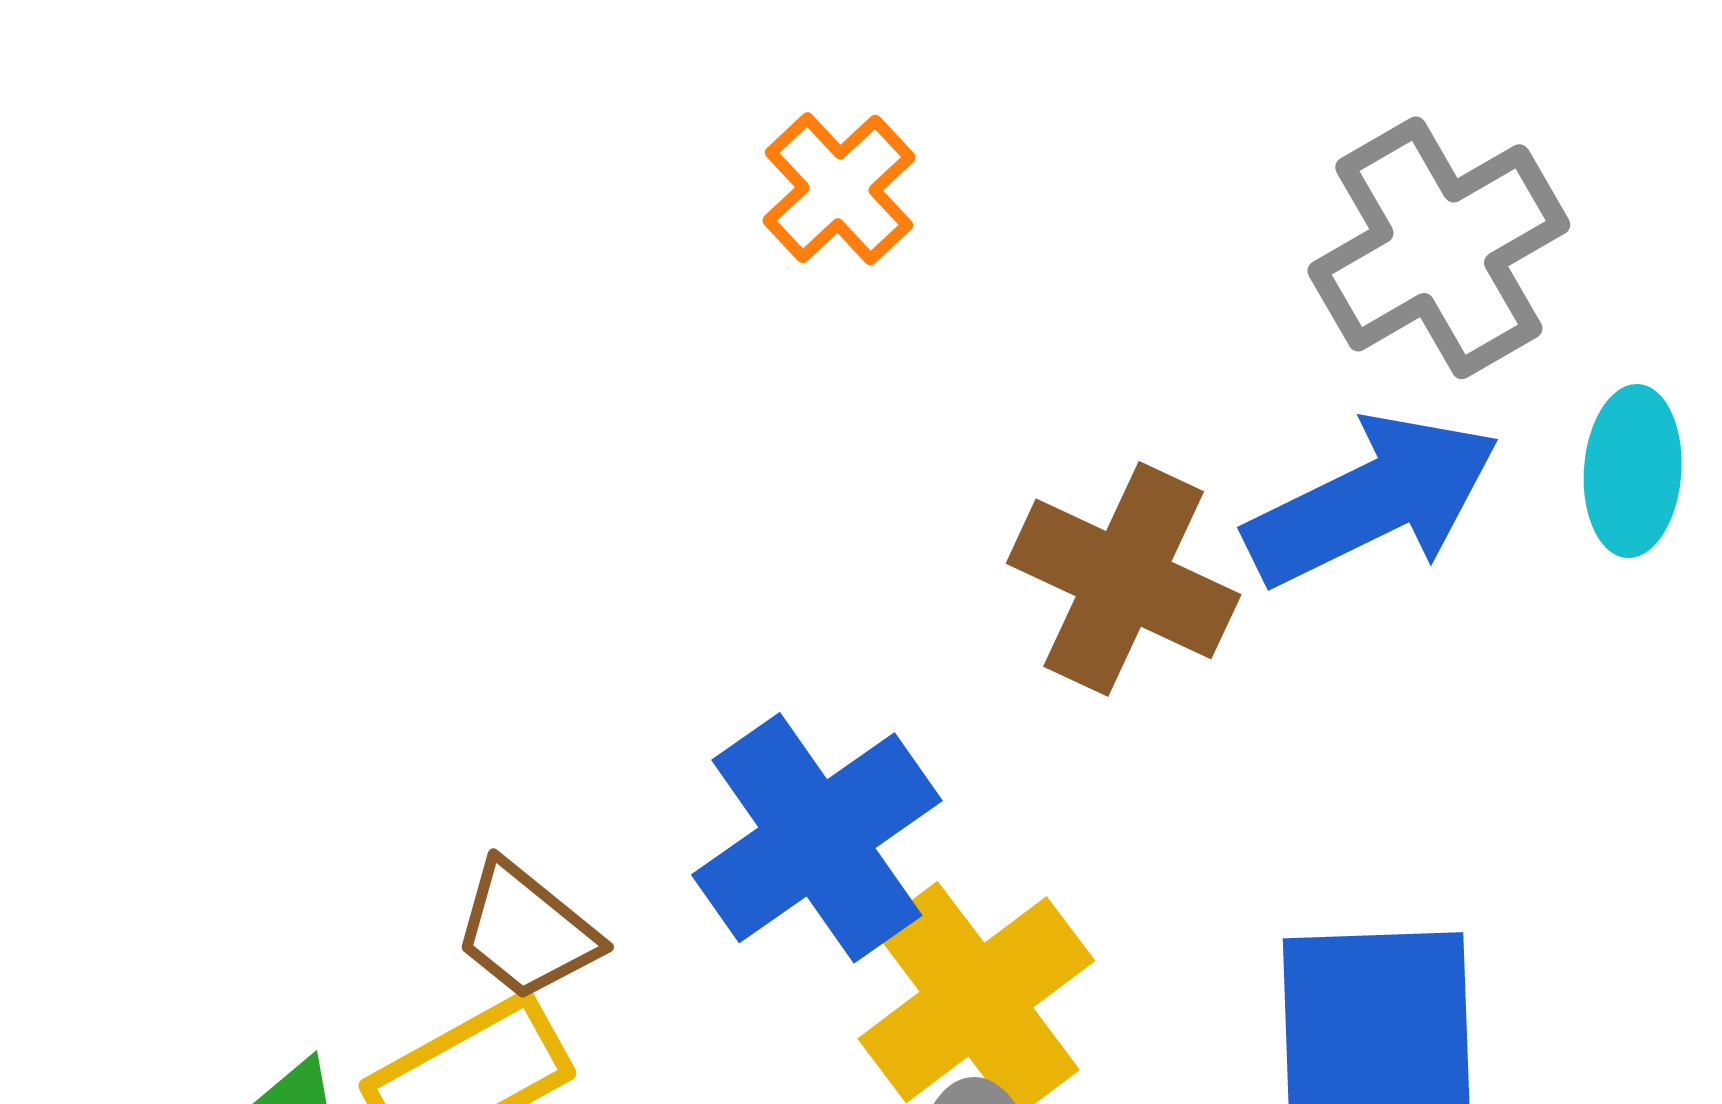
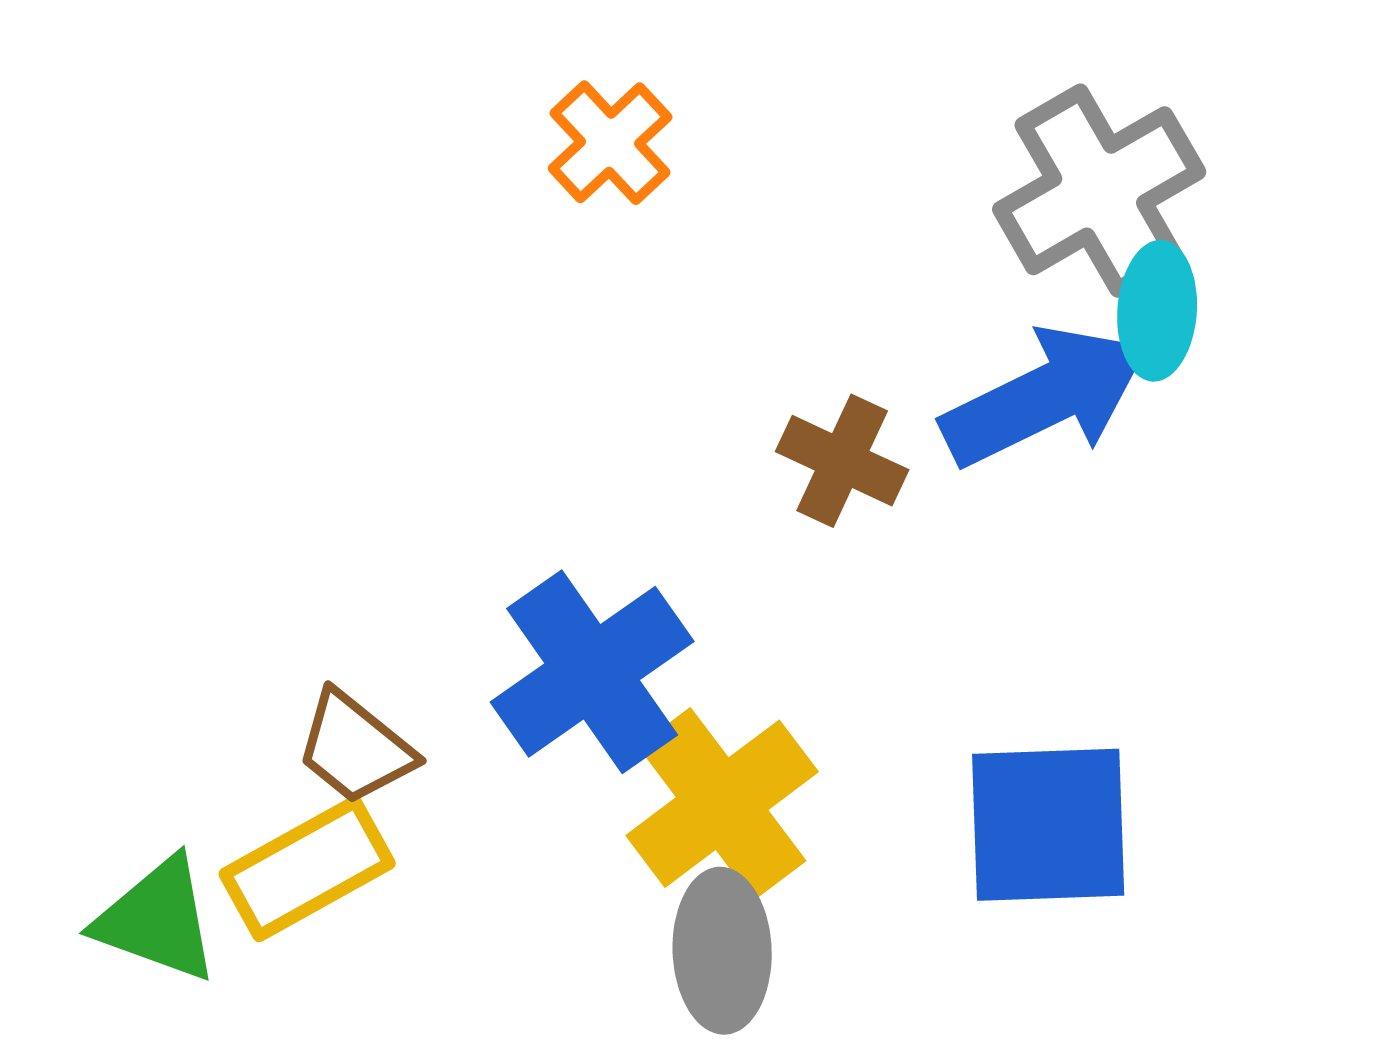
cyan ellipse: (1633, 471) -> (1157, 311), moved
brown cross: (1124, 579) -> (842, 461), size x0.7

